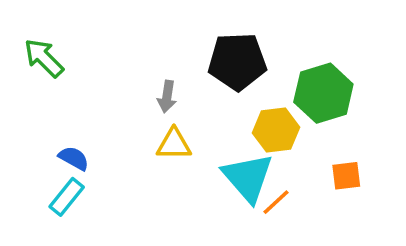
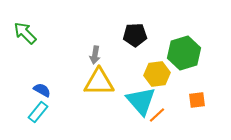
black pentagon: (237, 61) -> (135, 35), size x0.7
yellow triangle: (174, 144) -> (99, 82), size x1.5

